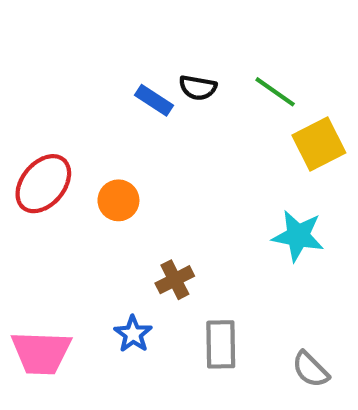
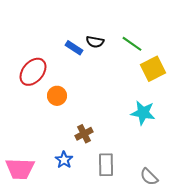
red ellipse: (43, 184) -> (33, 72), moved

